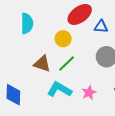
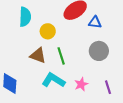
yellow circle: (63, 39) -> (48, 31), moved
green line: (67, 63) -> (61, 56), turned -66

